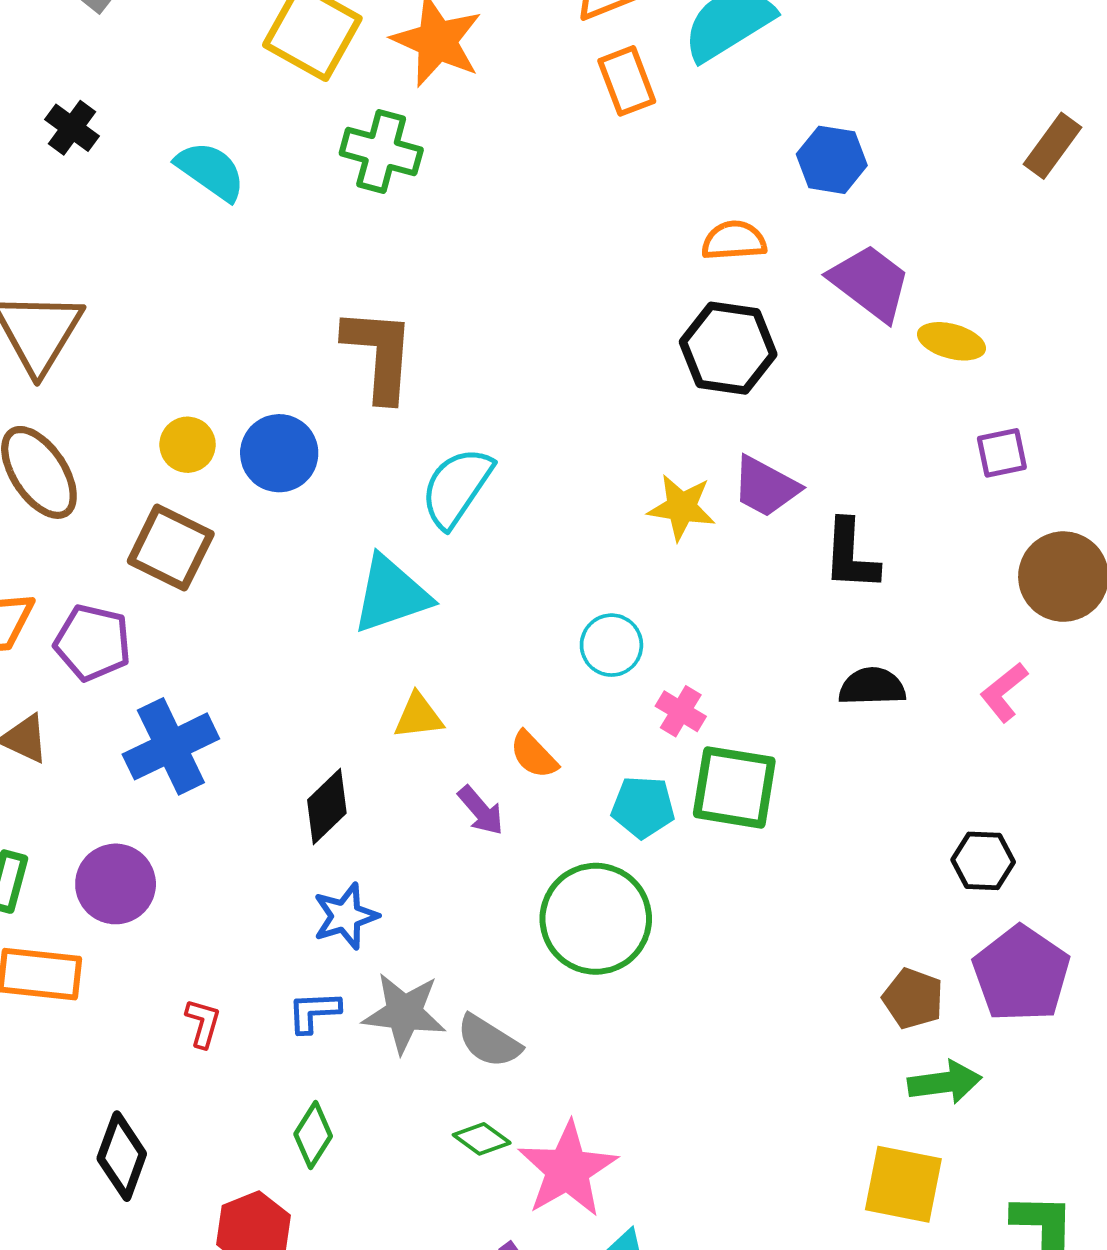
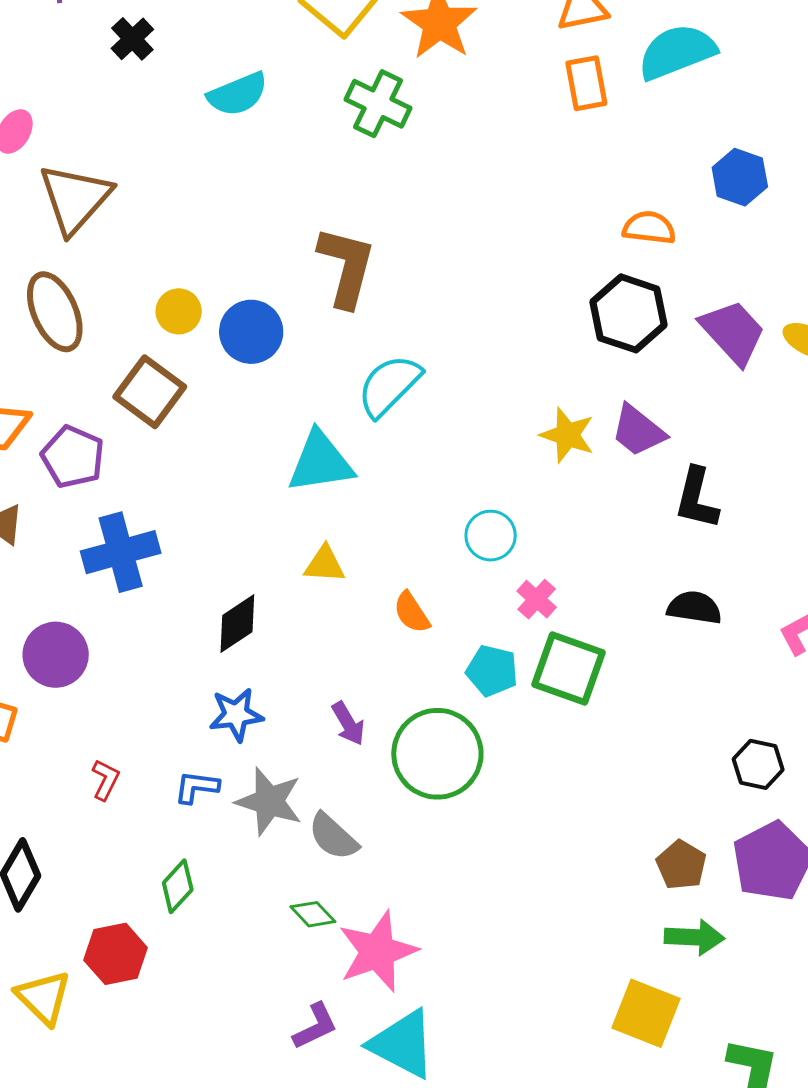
cyan semicircle: (211, 171) -> (238, 94), turned 112
purple trapezoid: (870, 283) -> (733, 332), moved
purple arrow: (481, 811) -> (348, 723), moved

